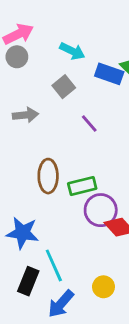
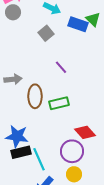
gray arrow: (25, 115) -> (13, 79), moved
purple line: (89, 124) -> (61, 67), moved
purple circle: (101, 210) -> (72, 151), moved
black rectangle: (28, 281) -> (21, 152), moved, turned 54

